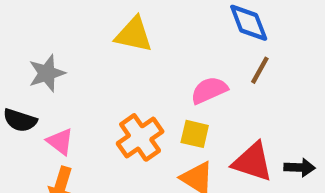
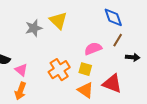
yellow triangle: (134, 35) -> (58, 21), turned 30
gray star: (47, 73) -> (34, 28), moved
black arrow: (300, 167) -> (133, 57), moved

